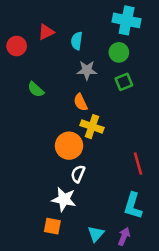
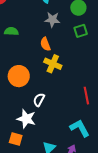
green semicircle: (36, 89) -> (11, 31), turned 136
orange circle: (69, 146) -> (19, 76), moved
cyan L-shape: (133, 206) -> (80, 128), turned 130

